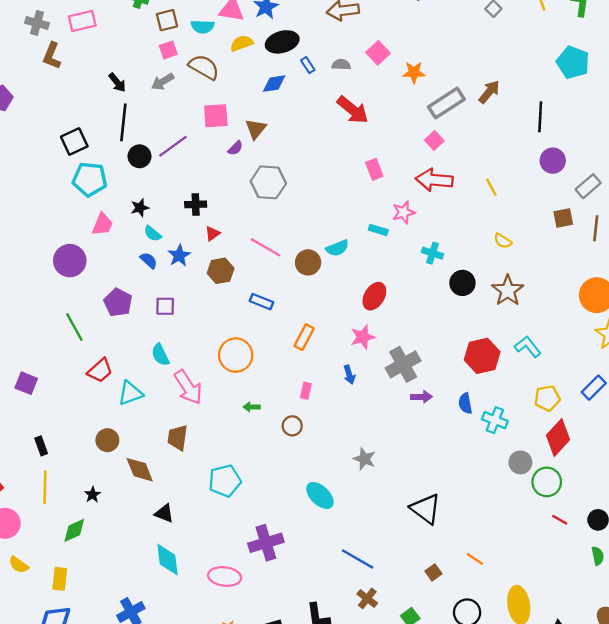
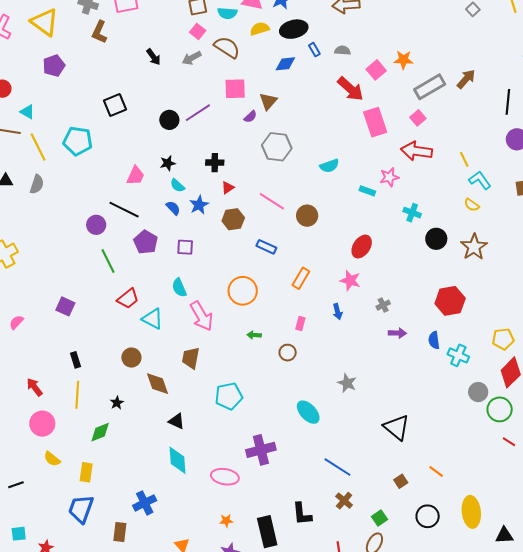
pink square: (168, 50) -> (198, 31), turned -35
pink square: (378, 53) -> (376, 70), moved
black line: (123, 122) -> (124, 210), moved, turned -72
pink rectangle: (374, 169) -> (375, 122), moved, size x1.6
cyan pentagon: (90, 179) -> (78, 141), moved
cyan semicircle: (337, 248) -> (329, 166), moved
purple circle: (70, 261) -> (96, 225), moved, size x0.7
pink star: (363, 337) -> (350, 281), turned 30
cyan L-shape: (528, 347) -> (480, 180), moved
gray cross: (403, 364) -> (383, 305), size x0.5
cyan triangle: (130, 393) -> (153, 319), turned 45

